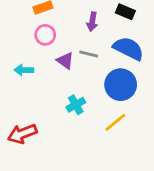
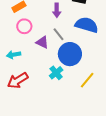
gray line: (89, 54) -> (59, 34), turned 48
blue circle: (121, 85) -> (70, 54), moved
red arrow: (22, 134) -> (18, 80), moved

